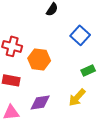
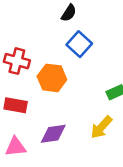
blue square: (80, 35) -> (79, 44), moved

